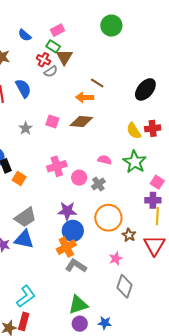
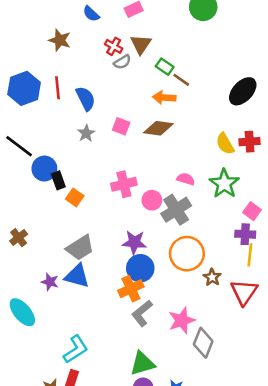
green rectangle: (53, 46) -> (165, 67), moved
blue semicircle: (23, 88) -> (86, 99), moved
gray cross: (98, 184) -> (176, 210), size x1.6
pink star: (116, 258) -> (182, 320), moved, size x1.5
gray L-shape: (76, 266) -> (142, 313), turned -75

